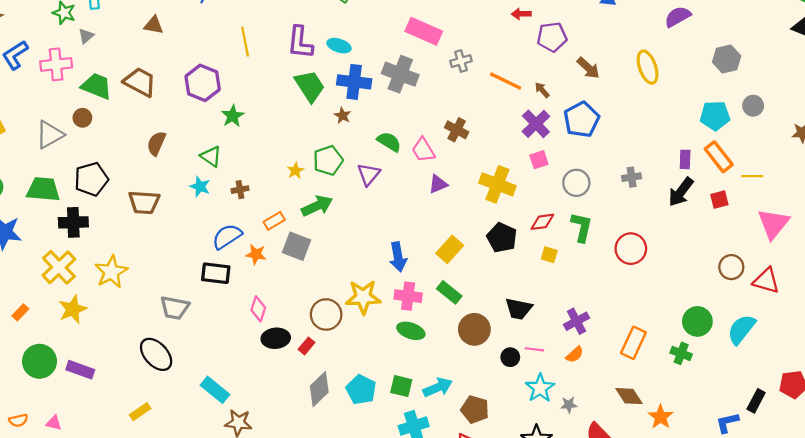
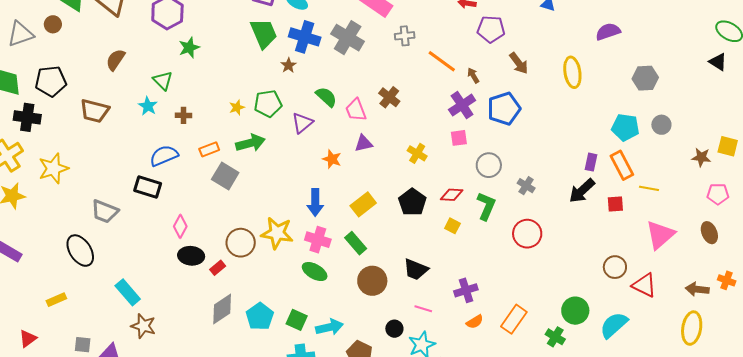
gray cross: (632, 177) -> (526, 186), moved, turned 30
yellow cross: (497, 184) -> (417, 153), size x0.6
orange star: (256, 254) -> (332, 159), moved
orange semicircle: (575, 354) -> (475, 322), moved
black circle: (510, 357) -> (394, 329), moved

